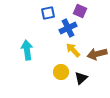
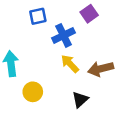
purple square: (80, 11) -> (89, 14), moved, turned 32
yellow circle: (61, 72) -> (33, 92), moved

